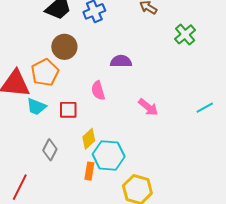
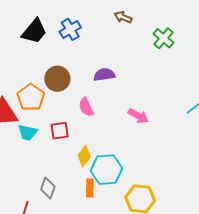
brown circle: (64, 47) -> (57, 79), moved
gray diamond: (50, 150) -> (48, 188), moved

